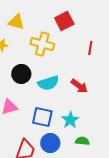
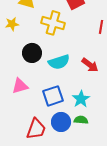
blue square: (42, 117) -> (53, 96), turned -30
green semicircle: (82, 141) -> (81, 120), moved

